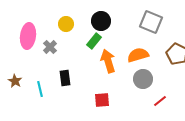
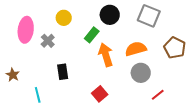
black circle: (101, 21) -> (110, 15), moved
cyan line: (40, 89) -> (38, 95), moved
red square: (102, 100) -> (100, 94), turned -35

